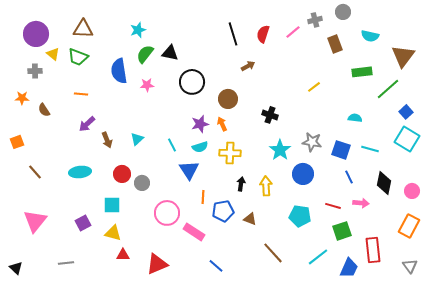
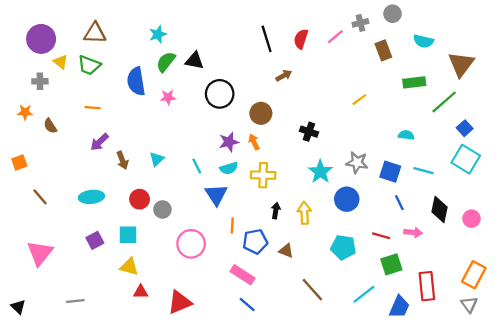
purple square: (83, 223) -> (95, 240), moved
orange rectangle: (409, 226) -> (474, 275), moved
pink rectangle: (194, 232) -> (243, 275), moved

